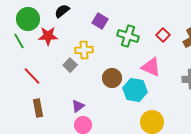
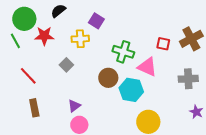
red square: (163, 35) -> (163, 44), moved, turned -32
green cross: (128, 36) -> (123, 52), moved
yellow cross: (84, 50) -> (80, 39), moved

